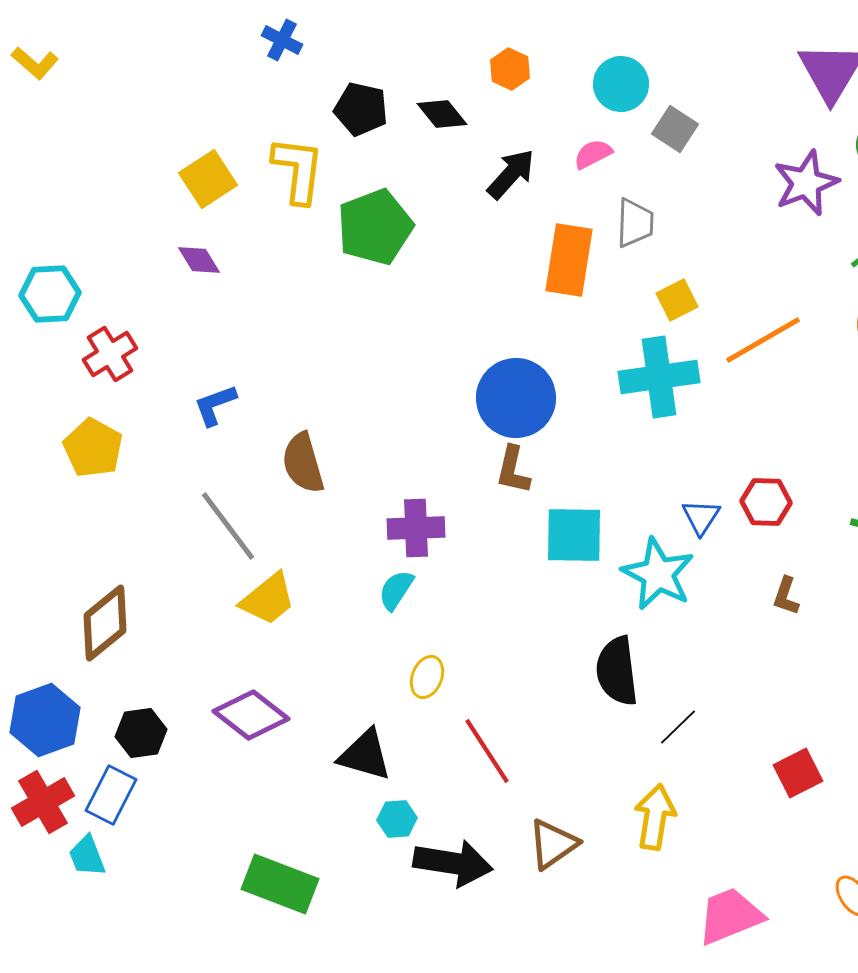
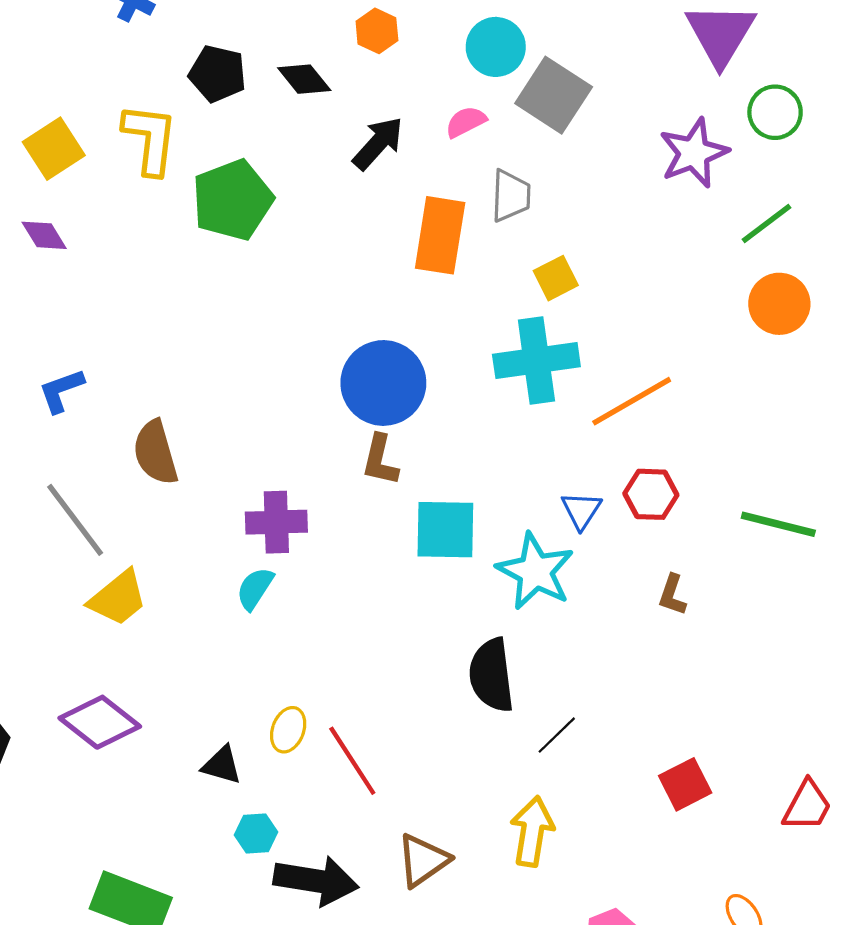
gray square: (675, 129) -> (554, 95), size x1.5
orange line: (763, 340) -> (632, 401), moved
yellow ellipse: (427, 677) -> (288, 730), moved
black triangle: (365, 755) -> (222, 765), size x0.7

